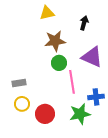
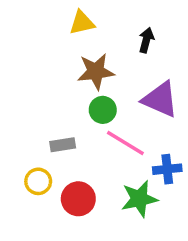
pink line: (72, 82) -> (125, 143), turned -50
gray rectangle: (19, 83) -> (63, 145), moved

